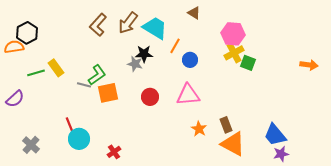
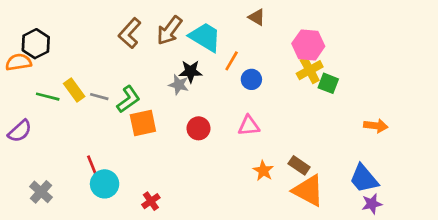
orange arrow: (309, 65) -> (376, 126), moved
green line: (36, 73) -> (48, 97), turned 30
gray line: (84, 85) -> (99, 97), moved
pink triangle: (188, 95) -> (249, 126), size x0.7
brown rectangle: (226, 125) -> (299, 165), turned -35

